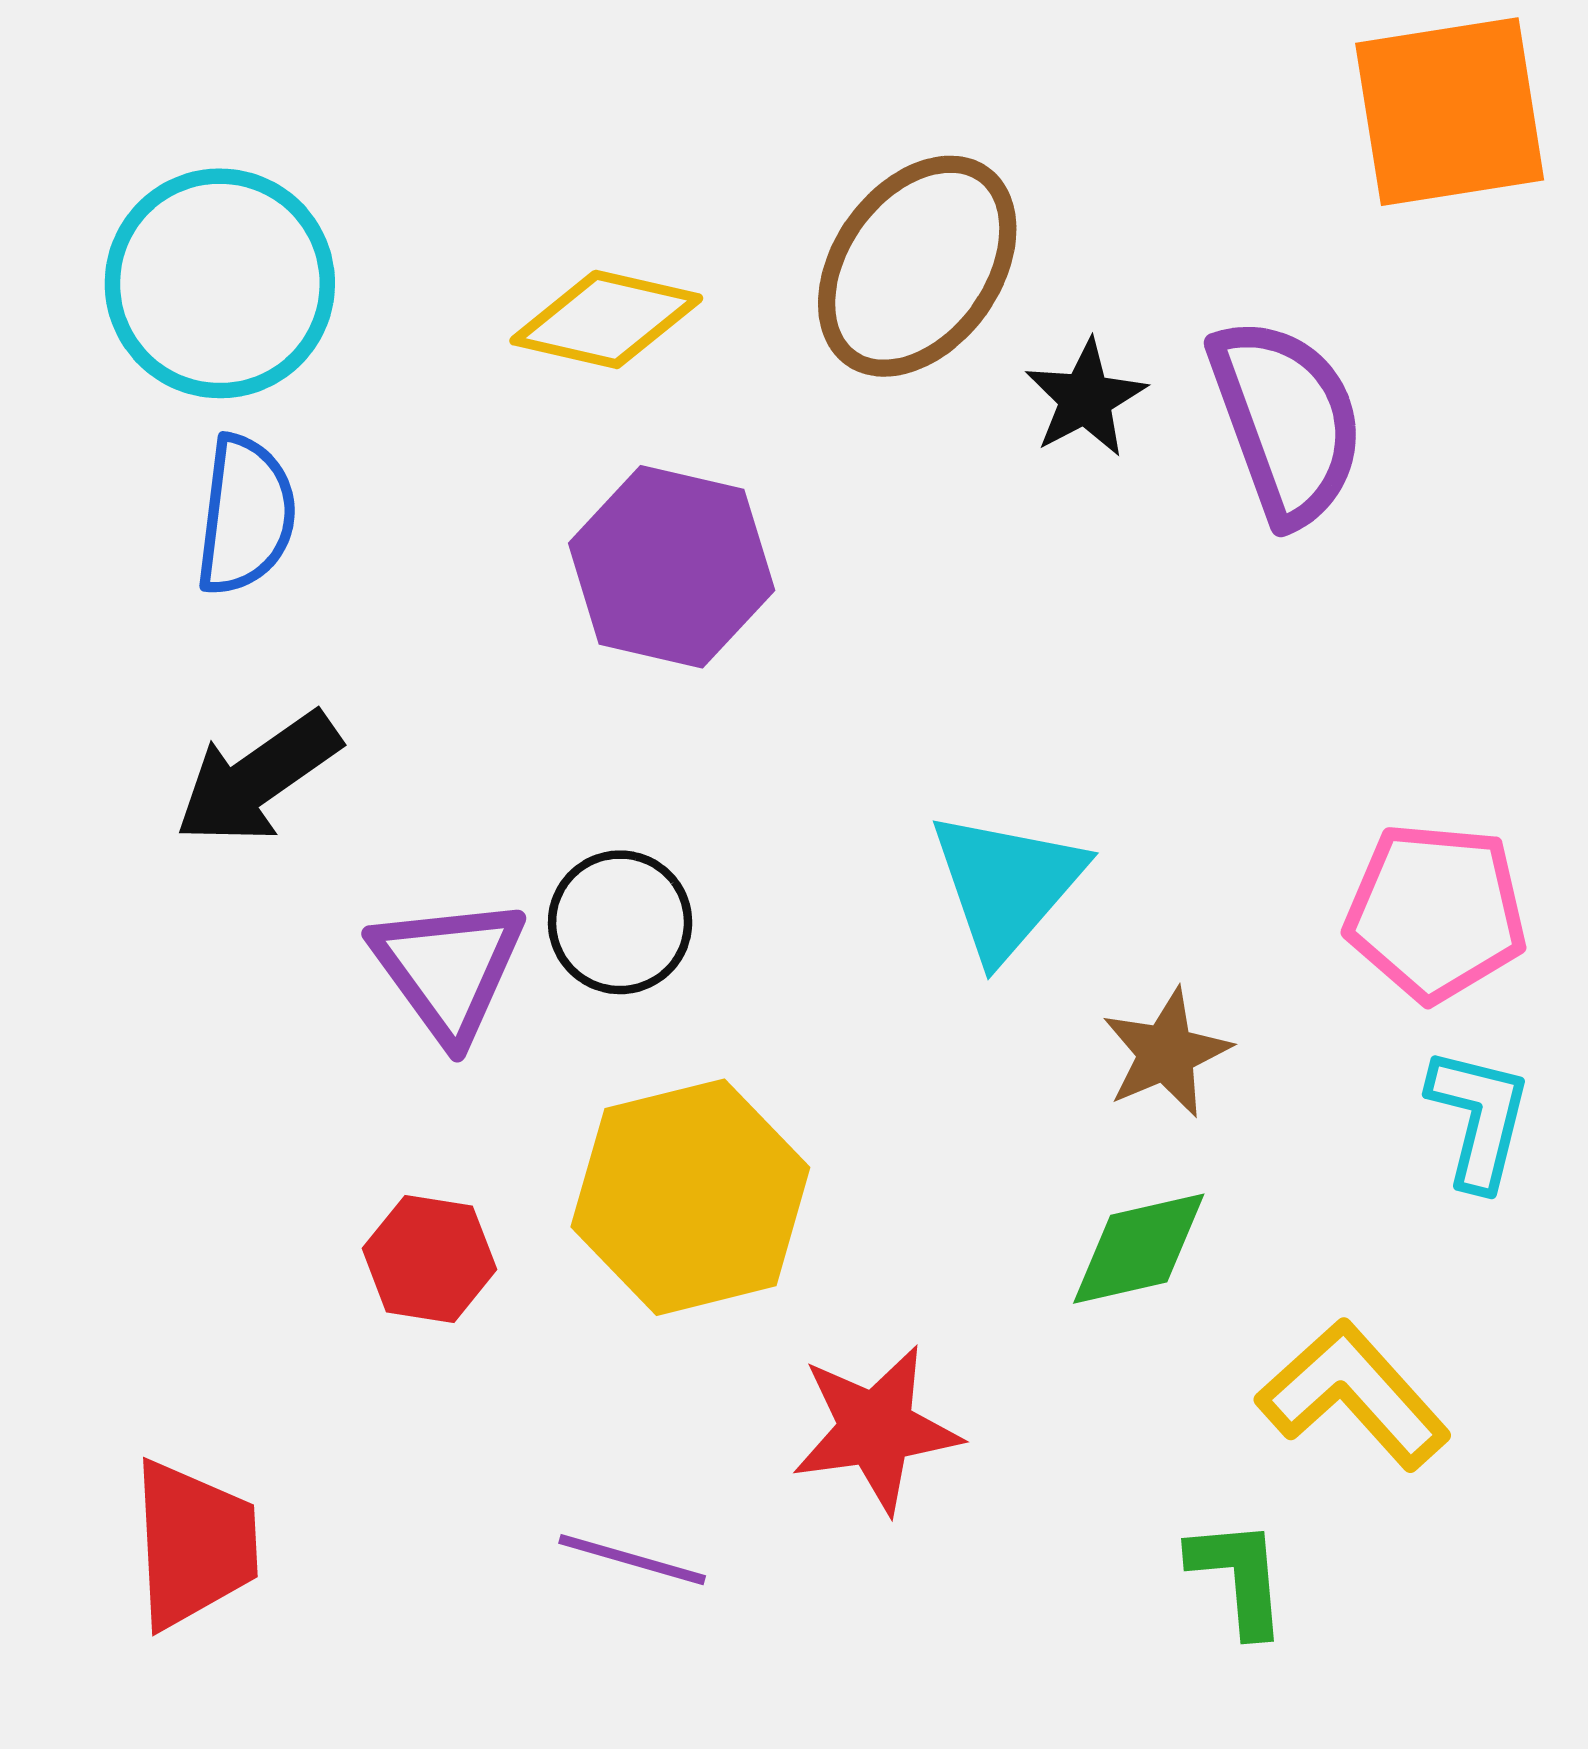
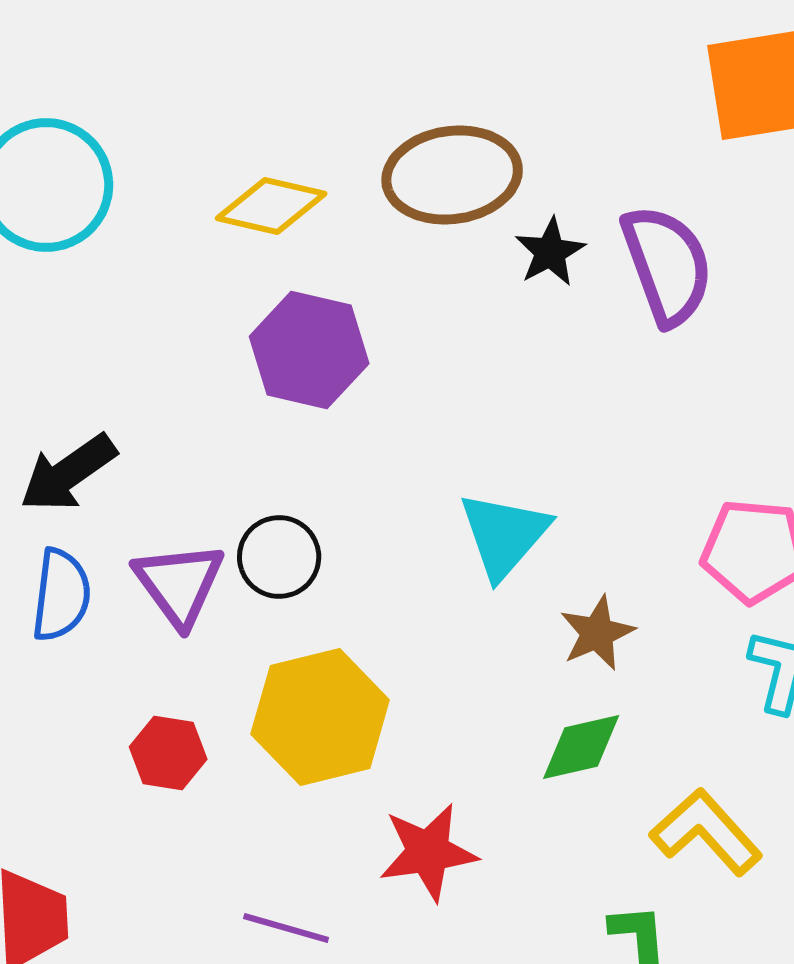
brown ellipse: (917, 266) -> (452, 175), turned 46
blue semicircle: (246, 515) -> (61, 595), moved

